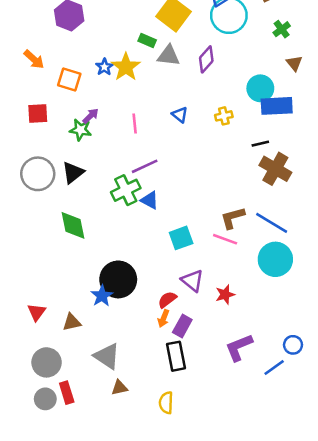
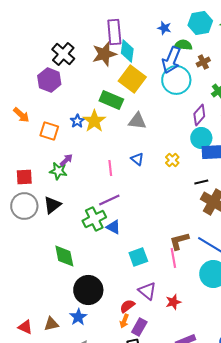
green rectangle: (147, 41) -> (111, 100), size x1.6
gray triangle: (169, 56) -> (137, 121), moved
purple diamond: (206, 59) -> (199, 115), moved
red square: (38, 113) -> (24, 177), moved
yellow cross: (224, 116) -> (172, 160), turned -32
pink line: (135, 124) -> (110, 168), moved
green diamond: (73, 225) -> (64, 256), moved
pink line: (225, 239) -> (173, 258), turned 60
blue star: (102, 296) -> (78, 317), moved
red triangle: (36, 312) -> (25, 327), moved, turned -42

